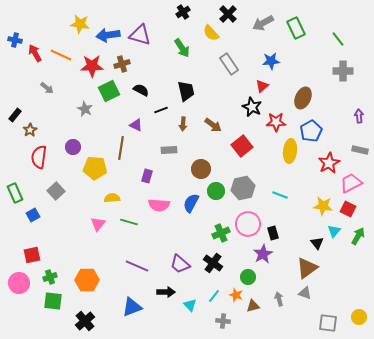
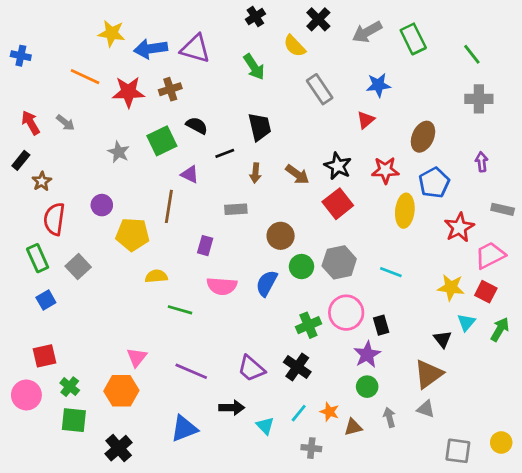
red arrow: (35, 53) -> (31, 123), moved
green square: (109, 91) -> (162, 141), moved
black star: (252, 107) -> (338, 166), moved
purple arrow: (359, 116) -> (482, 162), moved
green rectangle: (15, 193) -> (38, 258), moved
pink triangle: (98, 224) -> (137, 357), moved
green cross: (50, 277) -> (70, 387), turned -32
green circle: (248, 277) -> (367, 387), moved

